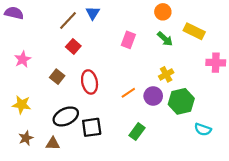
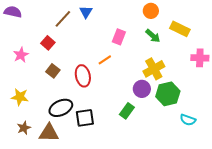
red square: (73, 46) -> (48, 43), moved
yellow cross: (166, 74) -> (154, 69), size x1.5
orange line: (128, 93) -> (105, 60), moved
green rectangle: (137, 132) -> (127, 111), moved
brown triangle: (53, 143) -> (49, 133), size x1.5

